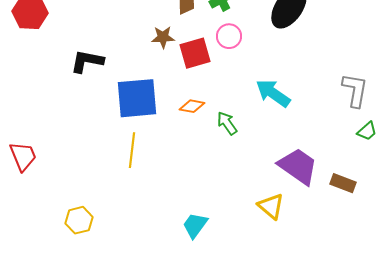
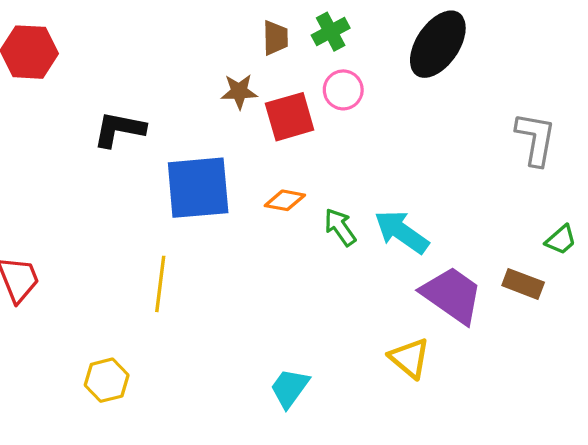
gray L-shape: (355, 90) -> (536, 139), moved
cyan arrow: (273, 93) -> (402, 232), moved
yellow line: (132, 150) -> (160, 284), moved
brown rectangle: (343, 183) -> (523, 284), moved

